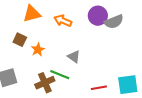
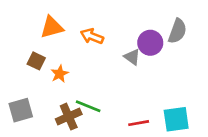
purple circle: (98, 16) -> (150, 43), moved
gray semicircle: (114, 22) -> (177, 31), moved, turned -48
gray triangle: (74, 57) -> (132, 57), moved

